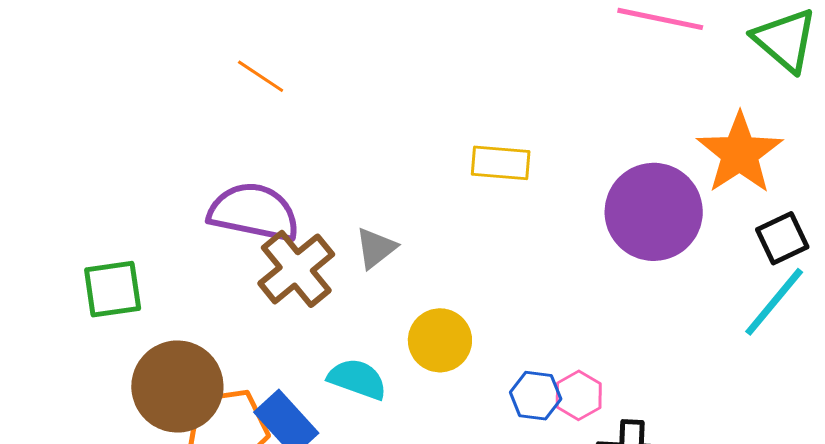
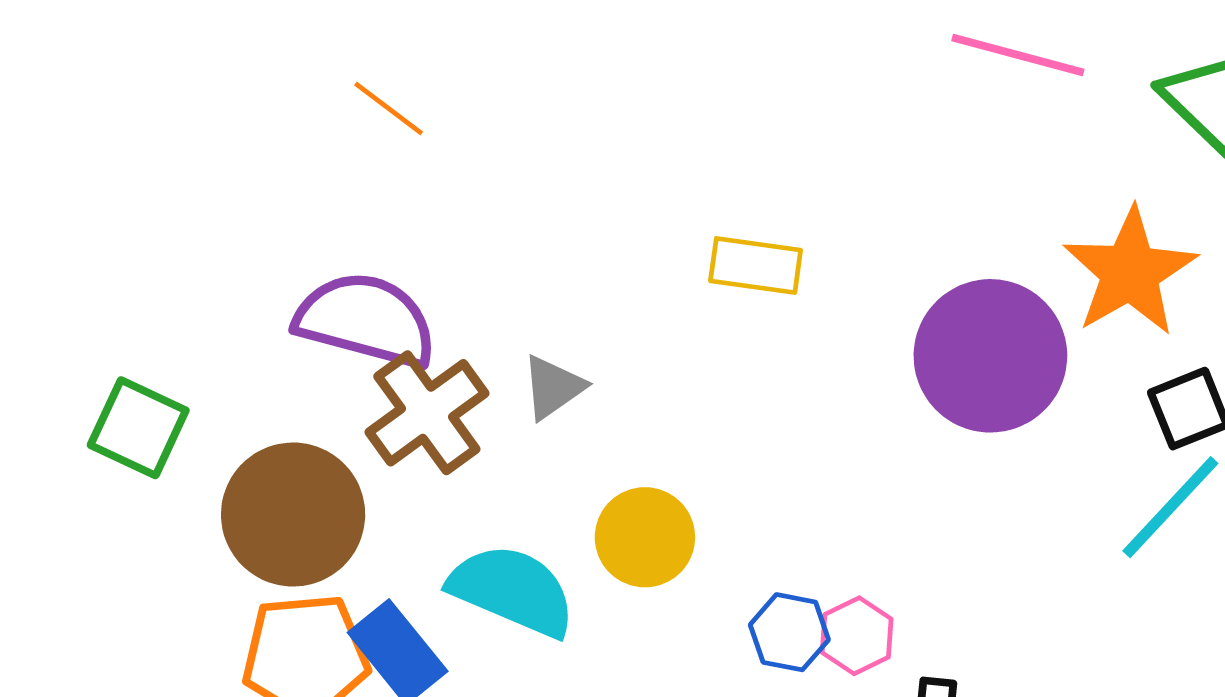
green square: (113, 289) -> (138, 428), turned 30
cyan semicircle: (357, 379) -> (512, 590), size x1.4
brown circle: (177, 387) -> (293, 515), moved

